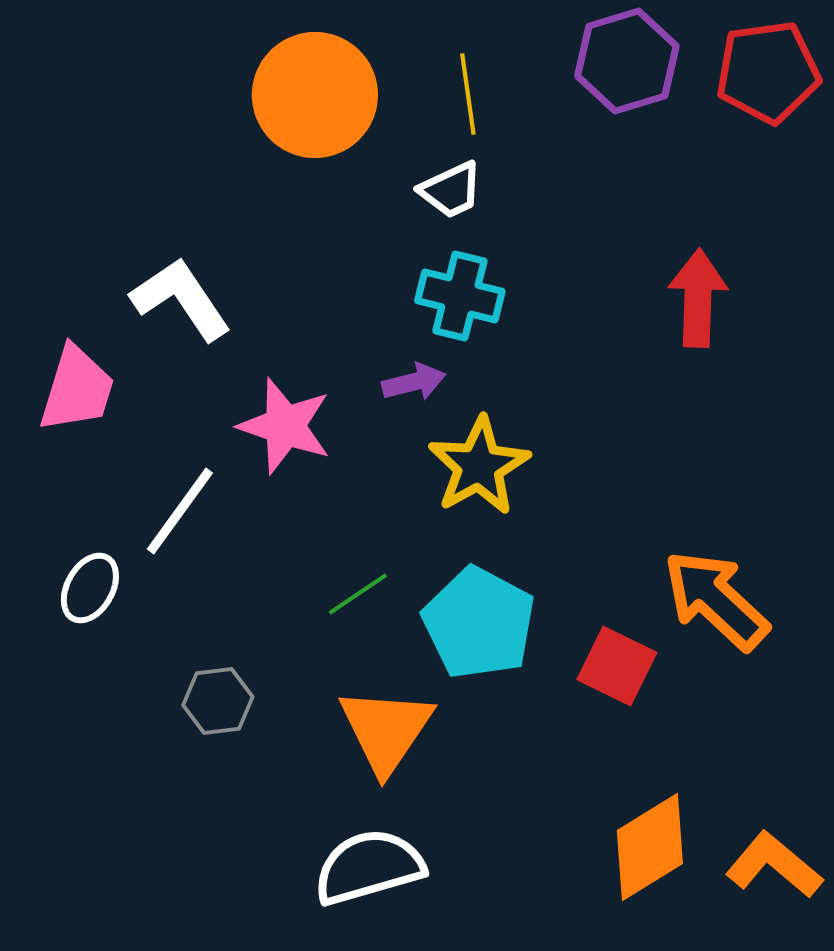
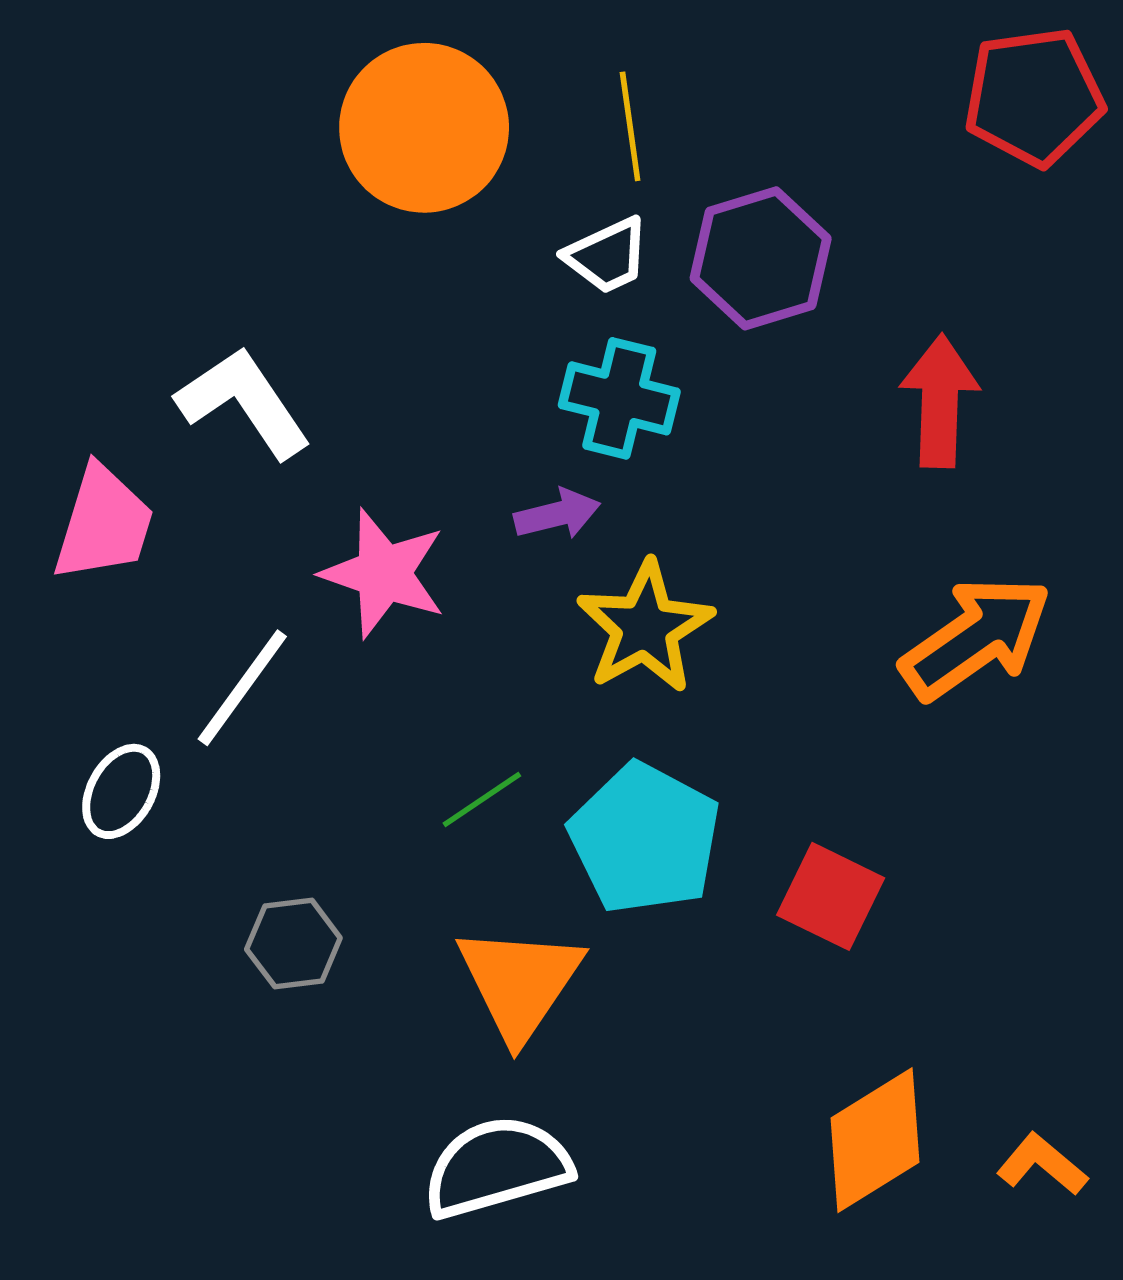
purple hexagon: (627, 61) -> (761, 258), moved
orange arrow: (716, 600) -> (976, 638), moved, turned 102
orange L-shape: (774, 865) -> (1042, 1164), size x0.7

